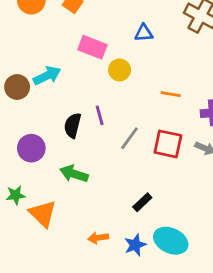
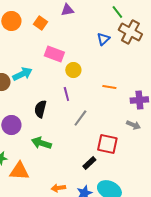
blue triangle: (144, 33) -> (103, 39), moved, turned -40
purple line: (100, 115) -> (66, 94), moved
red square: (168, 144) -> (107, 144), moved
orange triangle: (43, 214) -> (19, 171), turned -40

